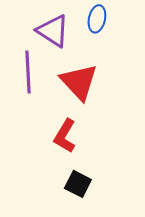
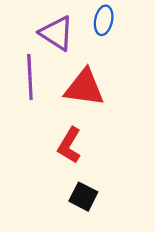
red triangle: (79, 82) -> (84, 88), turned -39

